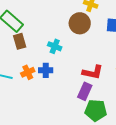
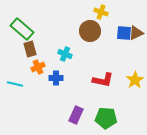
orange cross: (28, 72) -> (38, 67), moved
purple rectangle: (85, 91) -> (76, 115), moved

